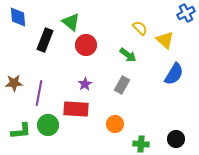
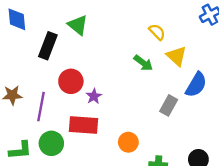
yellow triangle: (165, 40) -> (177, 56), moved
red circle: (86, 45) -> (71, 81), moved
gray rectangle: (122, 85) -> (169, 105), moved

